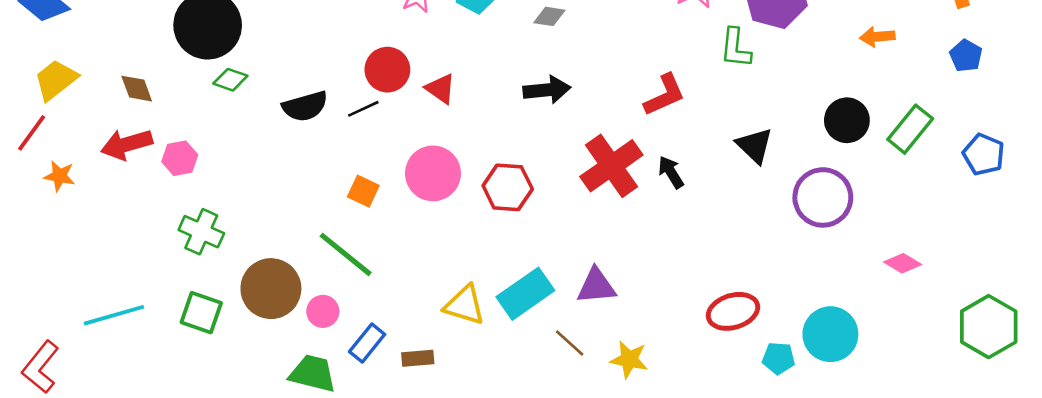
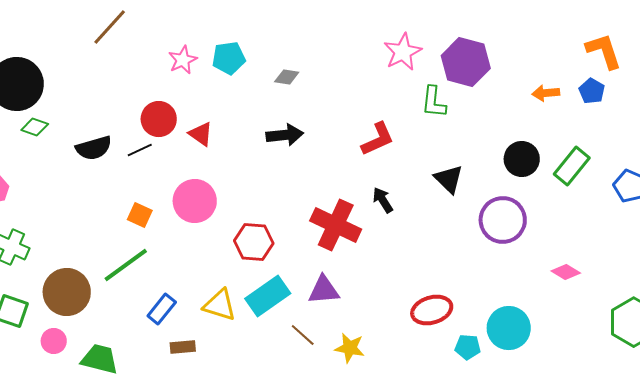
blue pentagon: (966, 56) -> (592, 91), moved
red cross: (611, 166) -> (336, 225), moved, turned -30
red hexagon: (508, 187) -> (254, 242), moved
green line: (346, 254) -> (126, 265), turned -75
pink circle: (323, 311) -> (54, 341), moved
blue rectangle: (367, 343) -> (162, 309), moved

